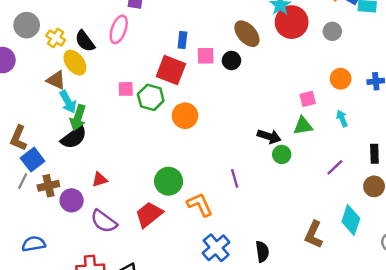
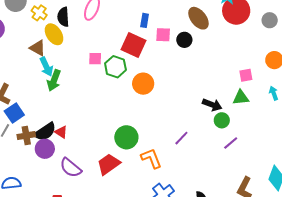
black semicircle: (85, 41) -> (63, 17), turned 30
black semicircle: (74, 137) -> (45, 132), moved
purple line: (335, 167) -> (231, 143), moved
purple line: (235, 178) -> (181, 138), turned 56
red triangle: (100, 180) -> (61, 132), moved, turned 48

